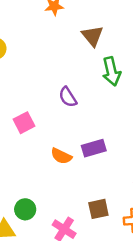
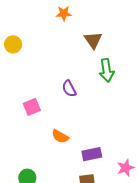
purple rectangle: (94, 148) -> (92, 154), moved

